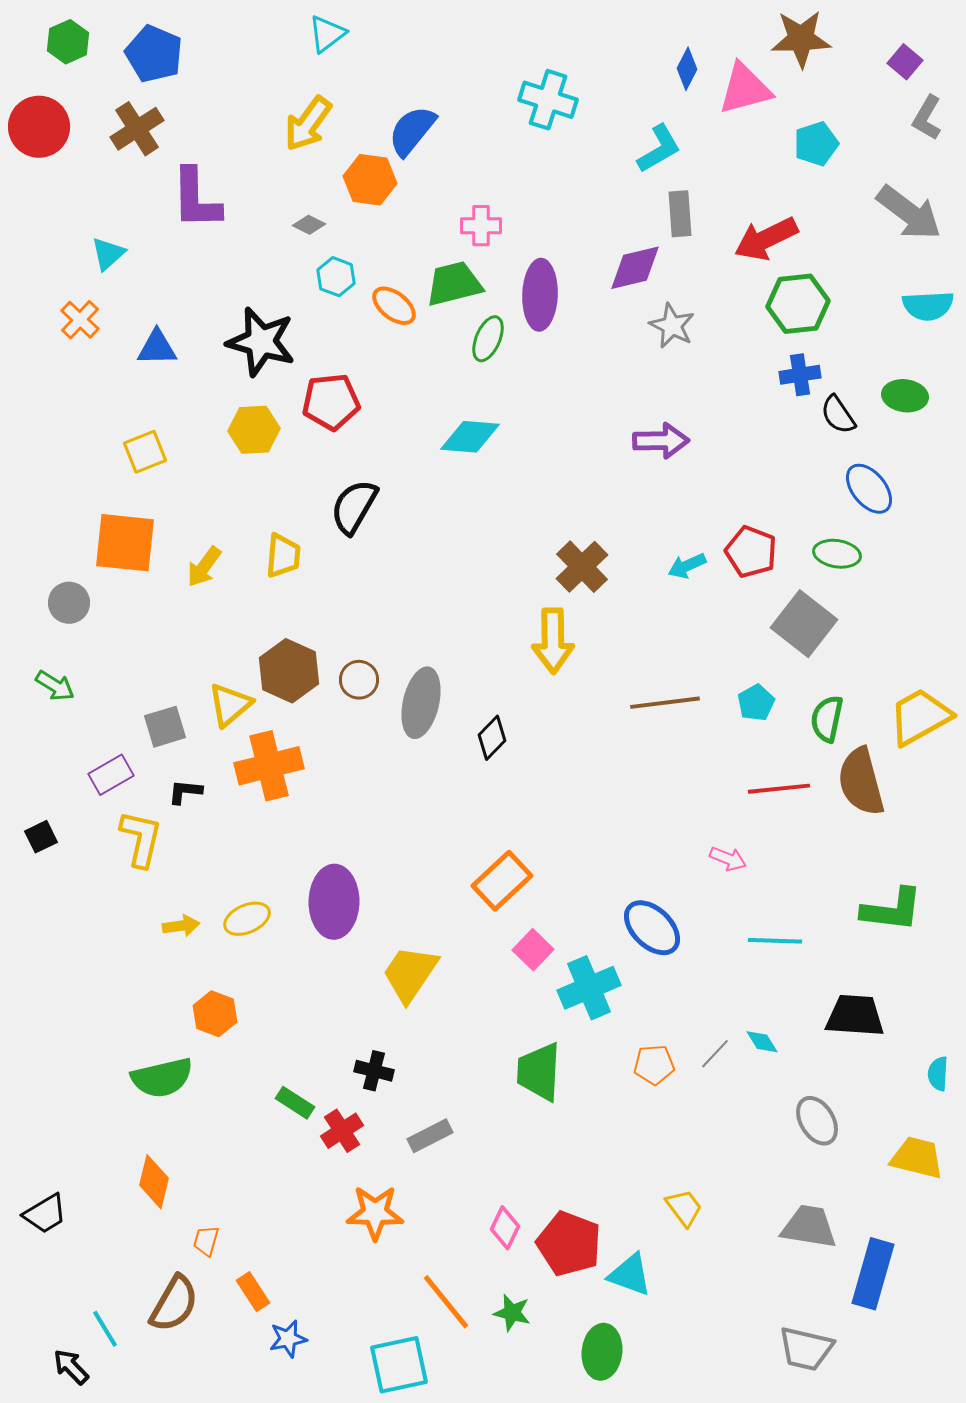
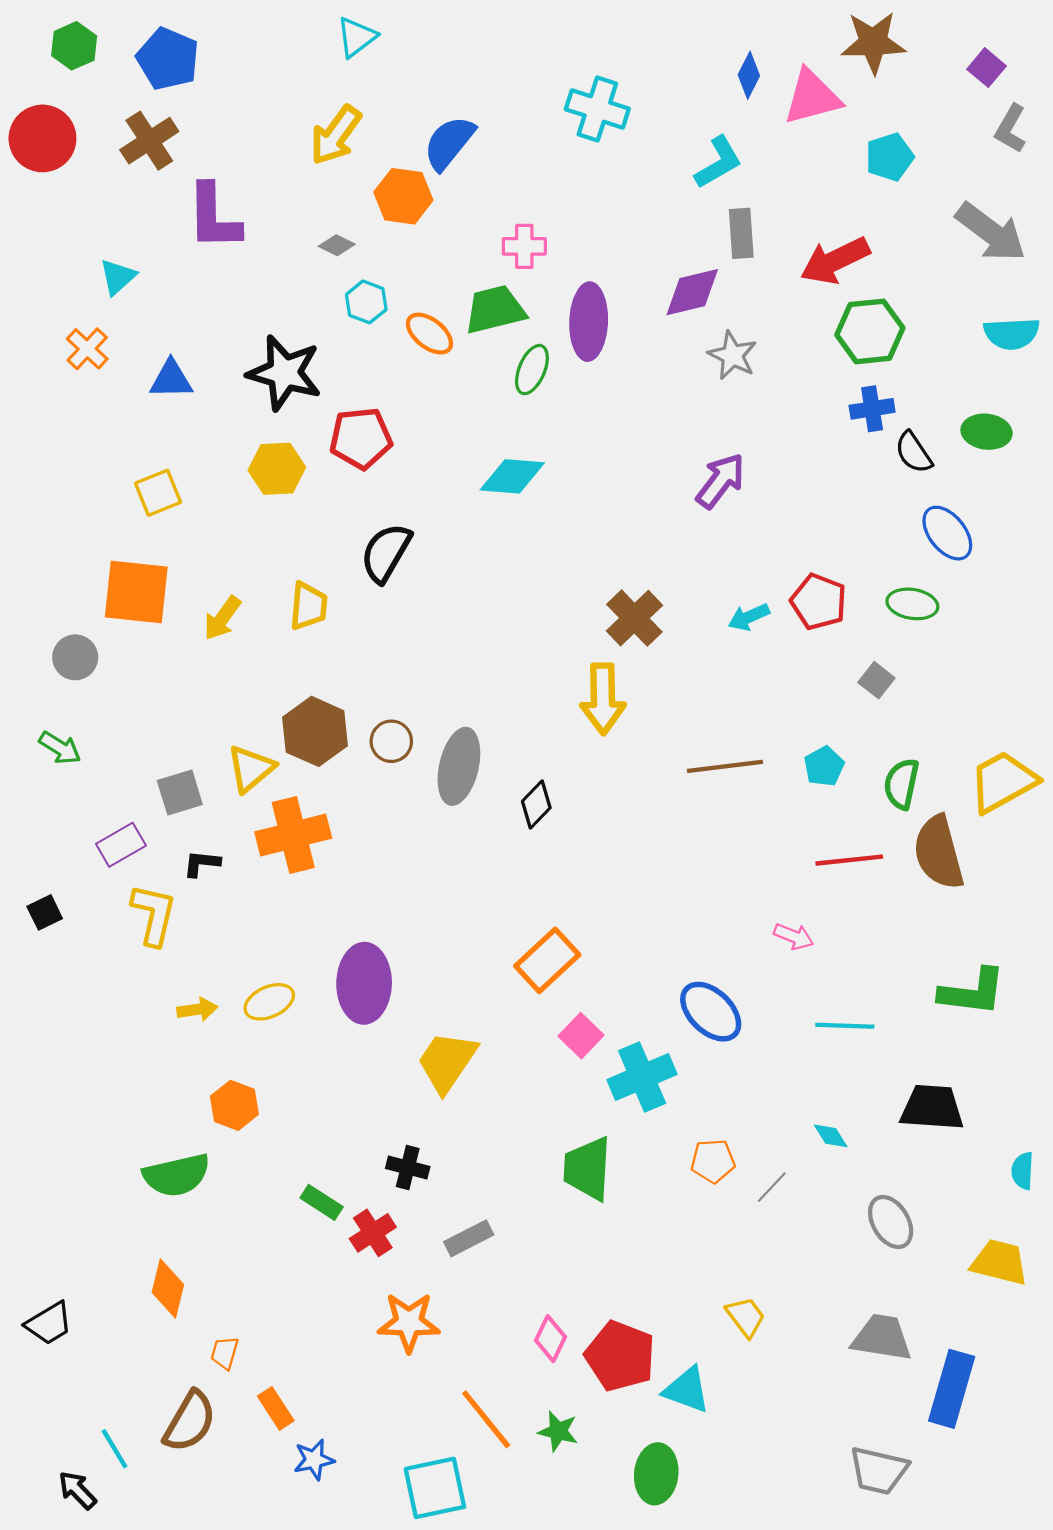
purple arrow: (661, 441) -> (721, 481), turned -52
gray square: (804, 624) -> (876, 680), size x0.5
gray line: (715, 1054) -> (772, 1187), moved

